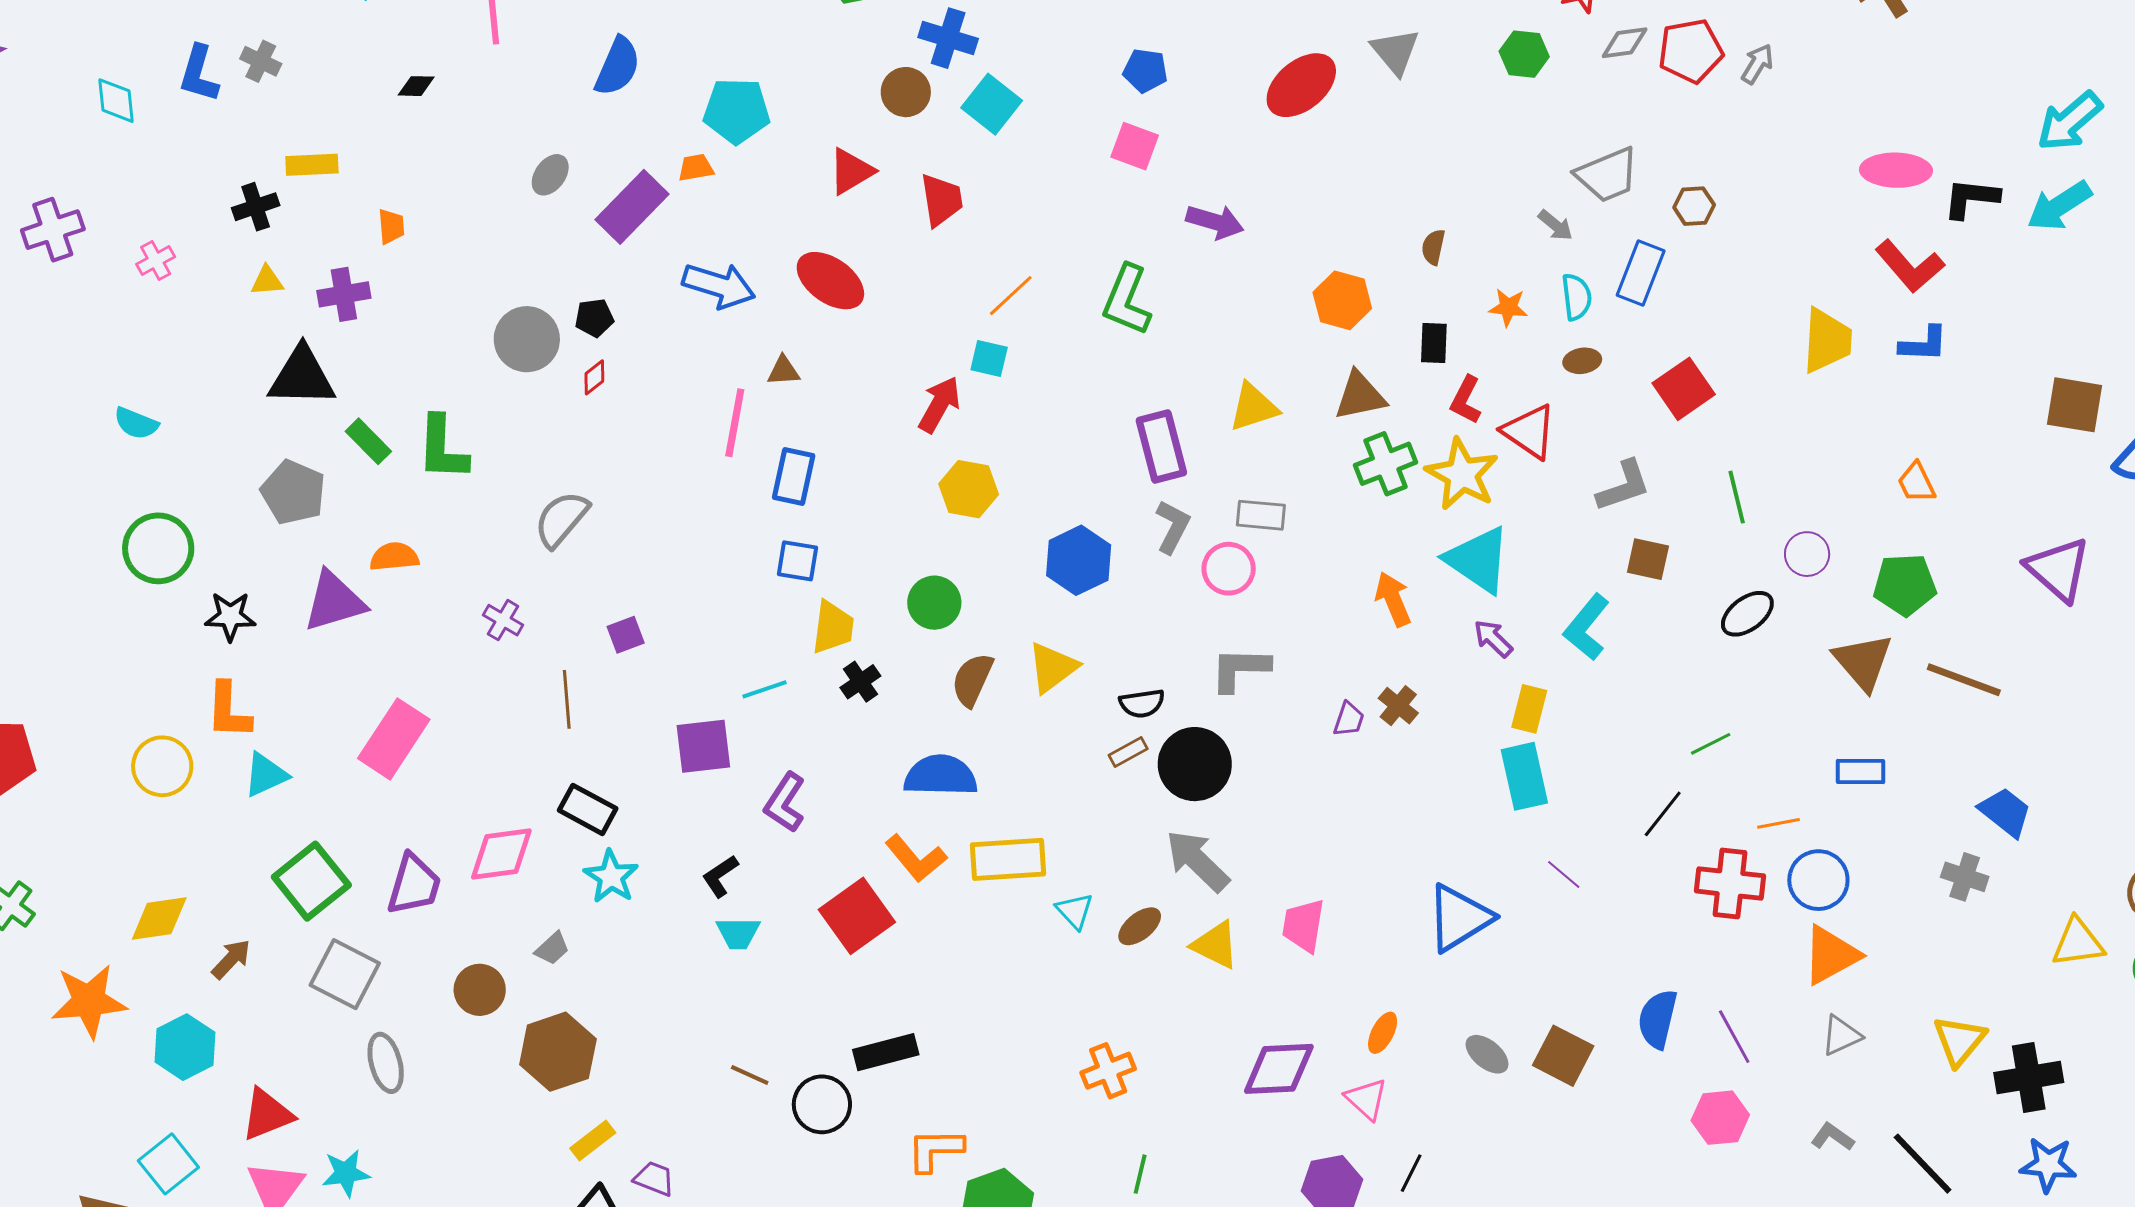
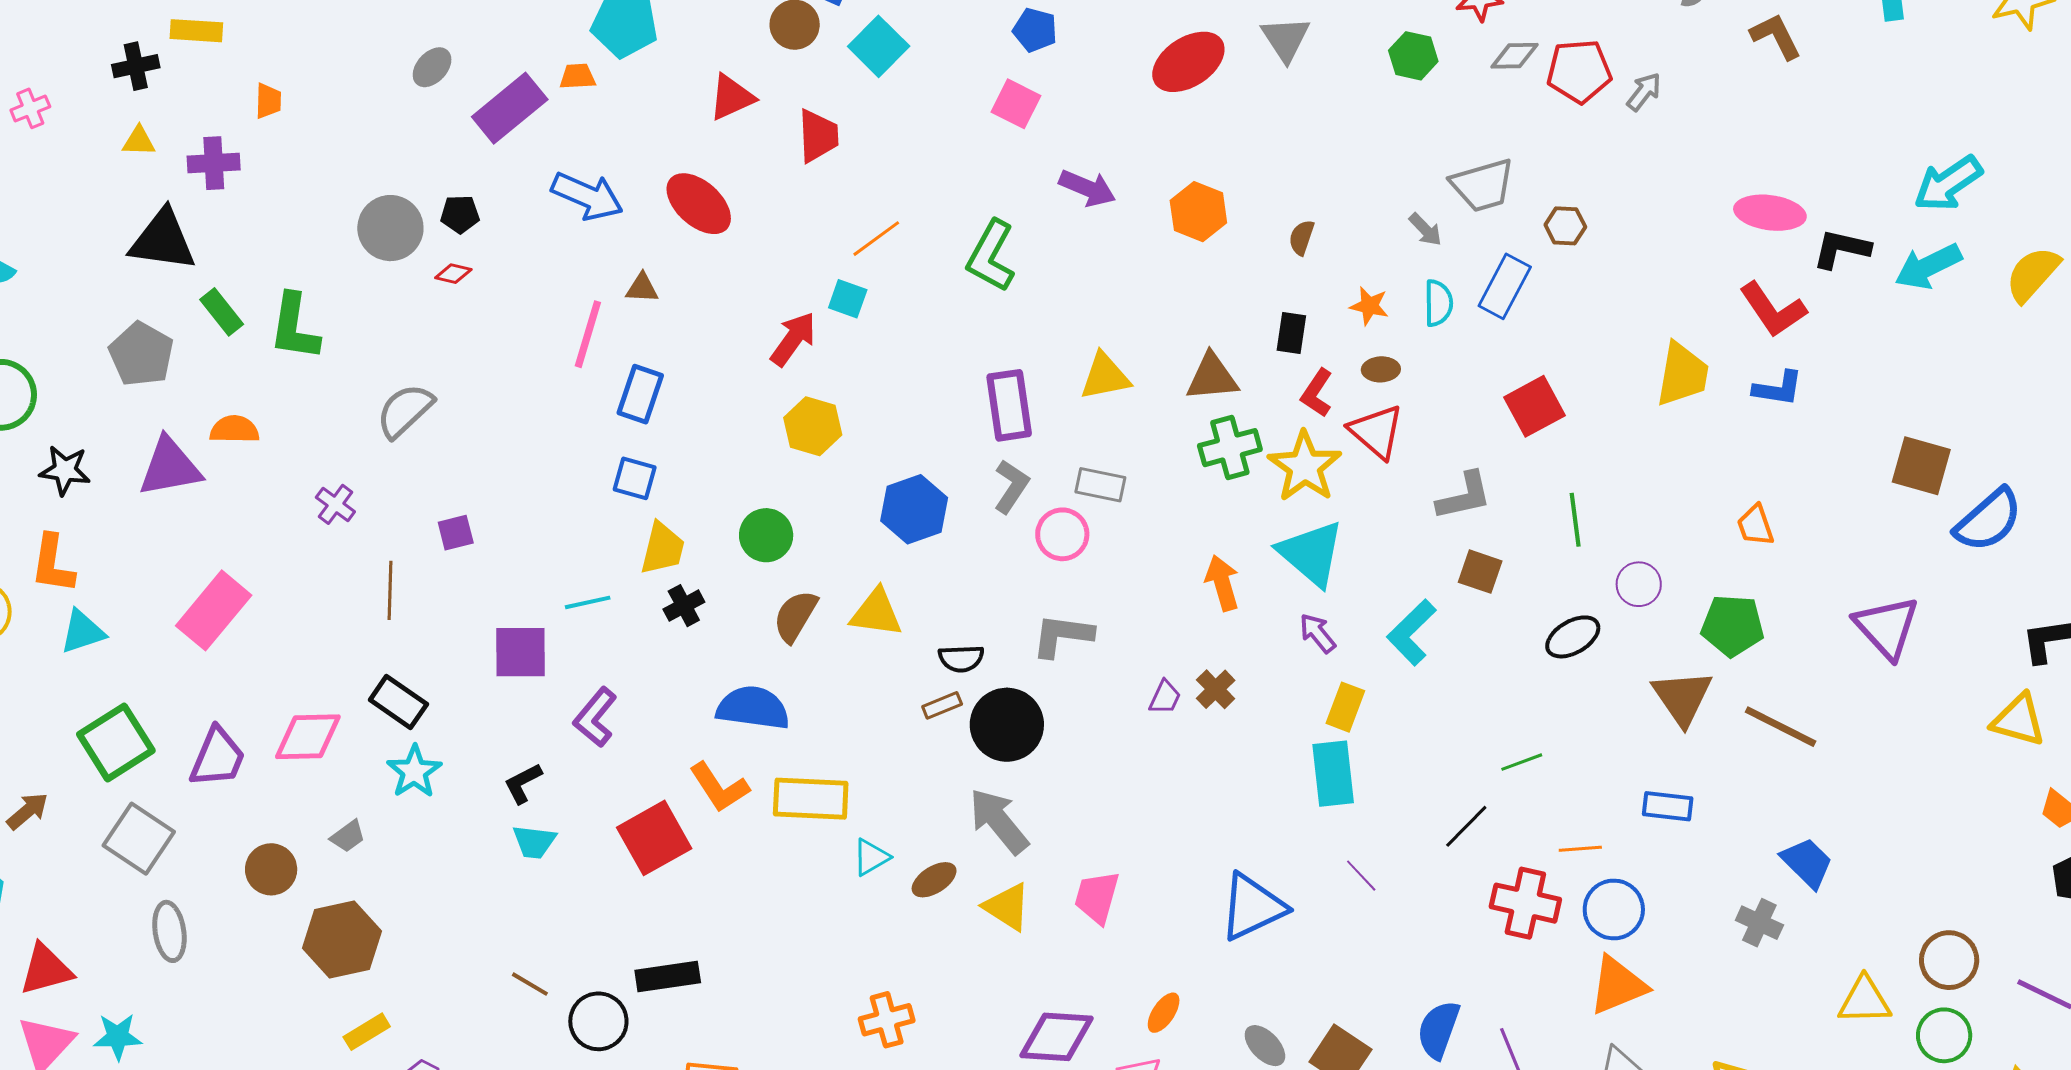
orange hexagon: (1342, 300) -> (1198, 212), moved
brown ellipse: (1582, 361) -> (1381, 369), moved
red diamond: (594, 377) -> (453, 274), turned 45
yellow triangle: (1053, 667) -> (876, 613), turned 38
cyan triangle: (1075, 911) -> (871, 857), turned 36

